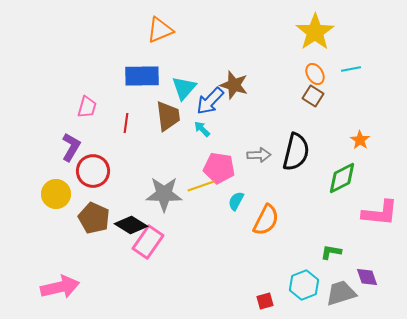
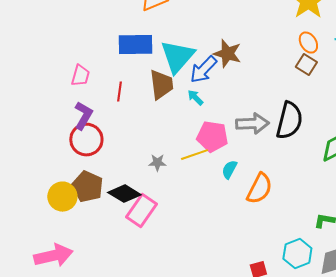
cyan triangle: (184, 88) -> (177, 57), size x1.4
purple L-shape: (71, 147) -> (83, 116), moved
gray arrow: (259, 155) -> (252, 124), size x1.4
yellow circle: (56, 194) -> (62, 197), moved
gray star: (164, 194) -> (157, 163), size x0.5

